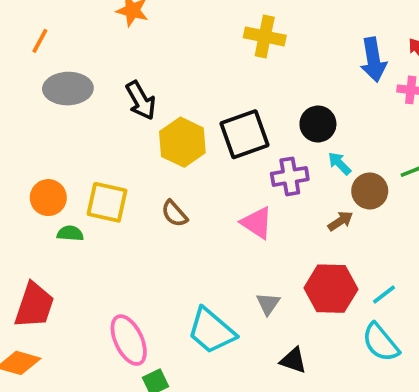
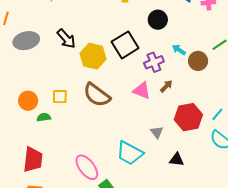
black circle: (318, 124) -> (158, 20), moved
yellow square: (107, 202) -> (60, 97), size x0.7
brown semicircle: (174, 214) -> (97, 95), size x1.8
brown arrow: (340, 221) -> (166, 86), moved

